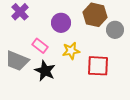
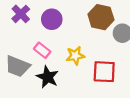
purple circle: (61, 23) -> (52, 19), moved

